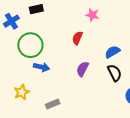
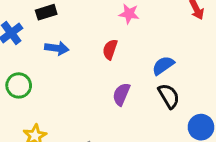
green circle: (30, 45) -> (19, 85), moved, size x0.7
blue arrow: (42, 67) -> (57, 48), moved

